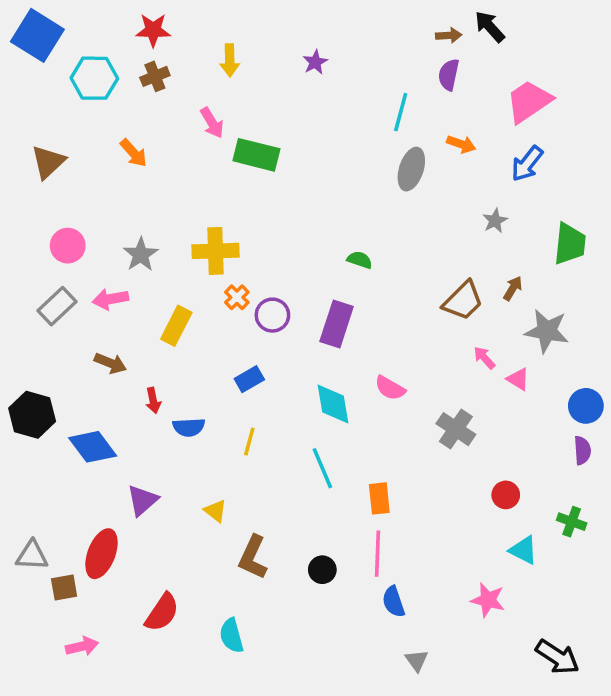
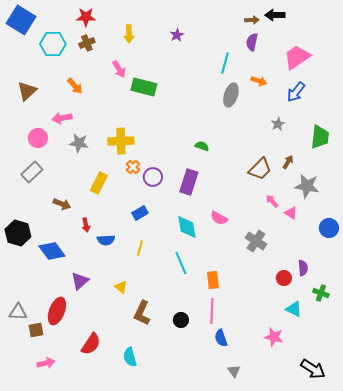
black arrow: (490, 27) -> (275, 15), turned -48
gray star: (141, 255) -> (79, 143), turned -30
pink arrow: (110, 299) -> (62, 118), moved
purple semicircle: (582, 450) -> (303, 268), moved

